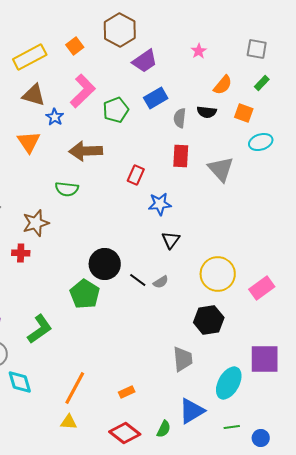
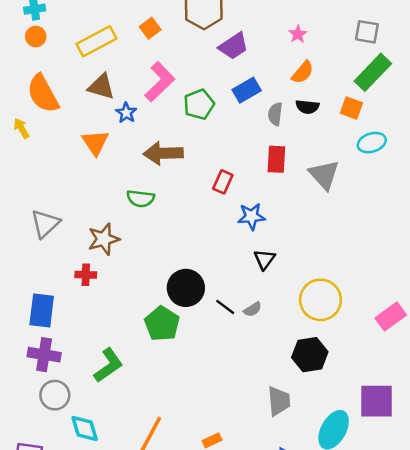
green rectangle: (262, 83) -> (373, 72), size x2.0
orange semicircle: (223, 85) -> (303, 72), moved
pink rectangle: (262, 288) -> (391, 317), moved

